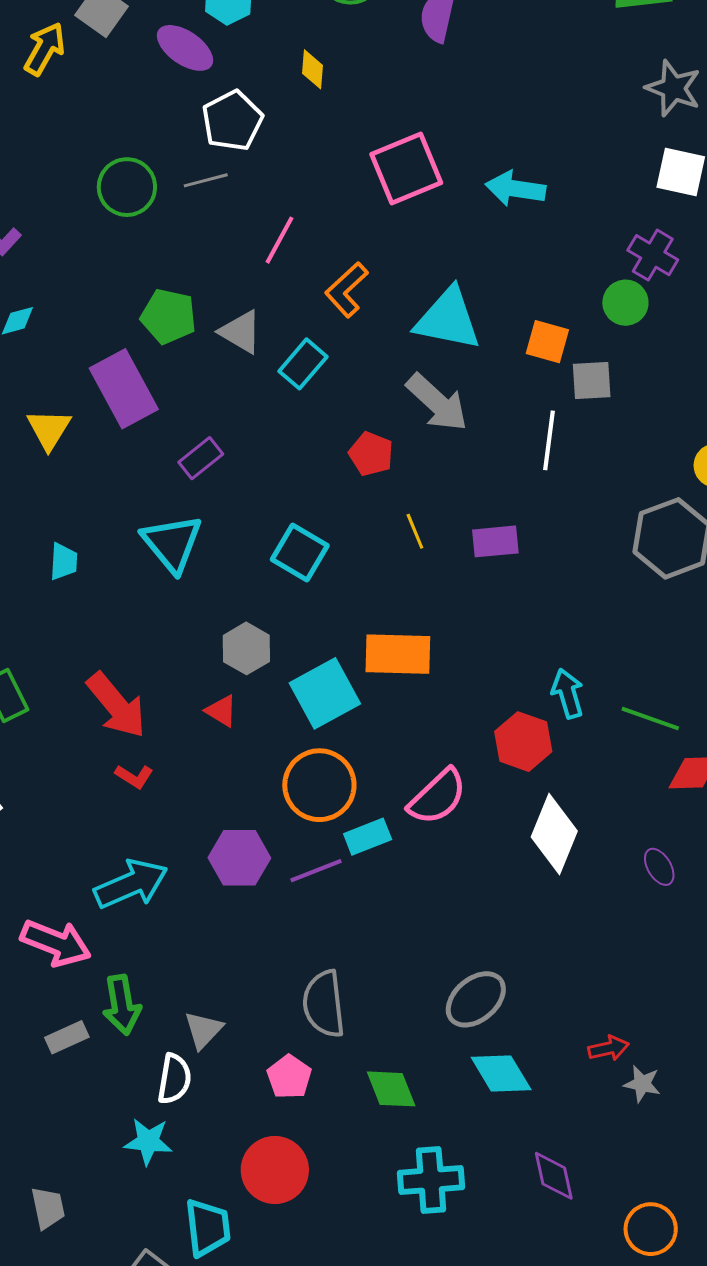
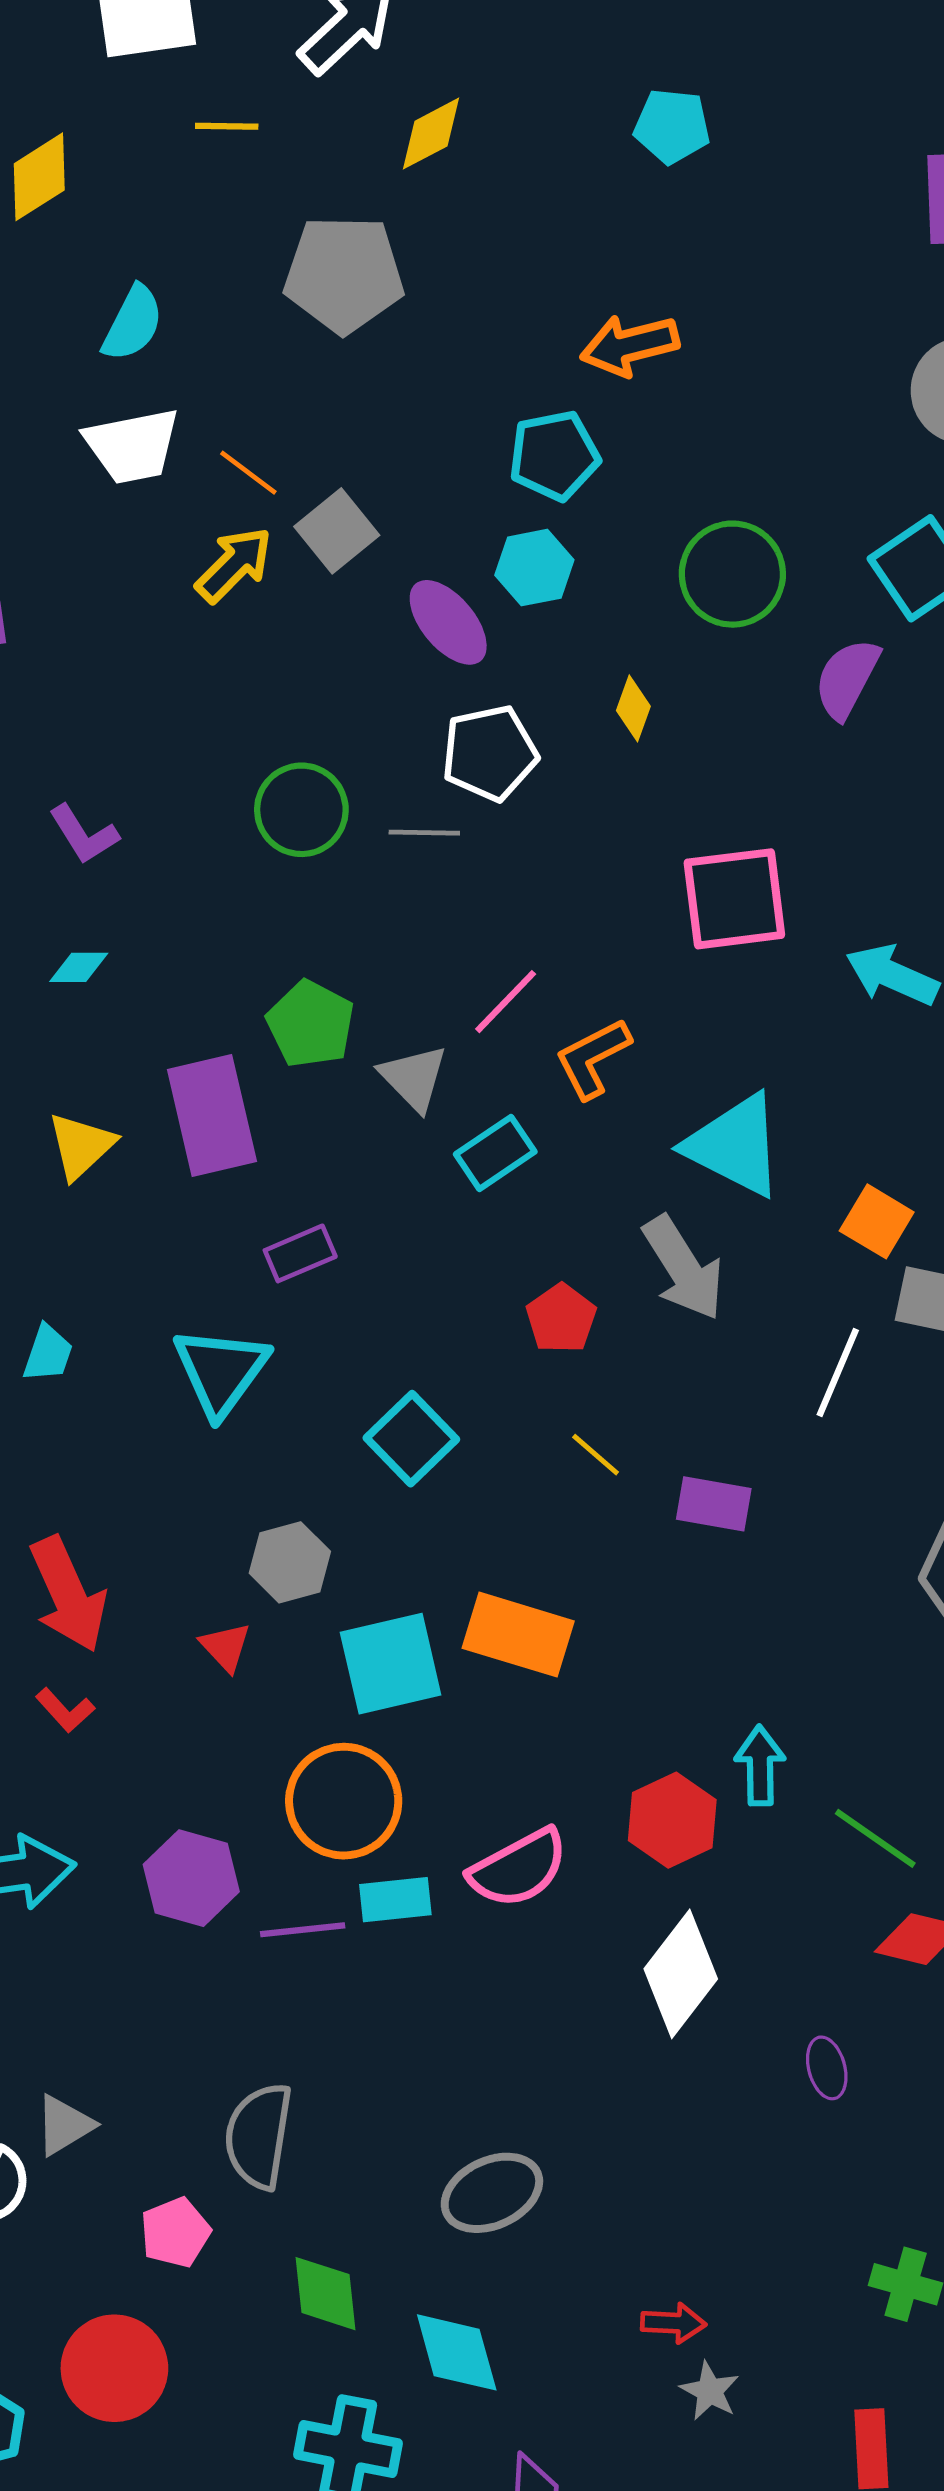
pink line: (279, 240) -> (506, 1002), moved
yellow line: (415, 531) -> (596, 1455), turned -42
cyan diamond: (501, 1073) -> (457, 2352), moved

